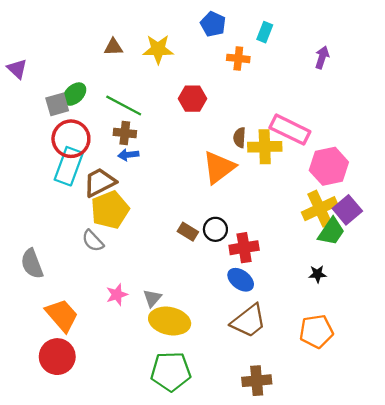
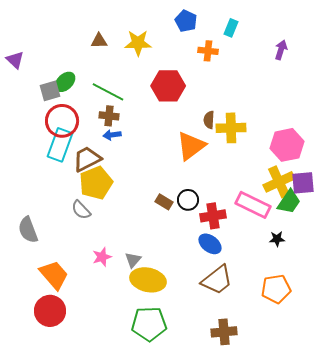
red hexagon: (192, 99) -> (168, 86), size x1.4
pink rectangle: (290, 130) -> (253, 205), moved
purple square: (347, 210) -> (303, 183), turned 35

